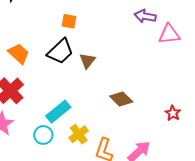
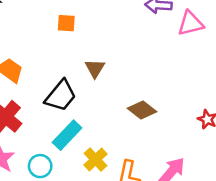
black trapezoid: (60, 51) -> (61, 96), moved
cyan circle: (43, 135) -> (40, 166), moved

